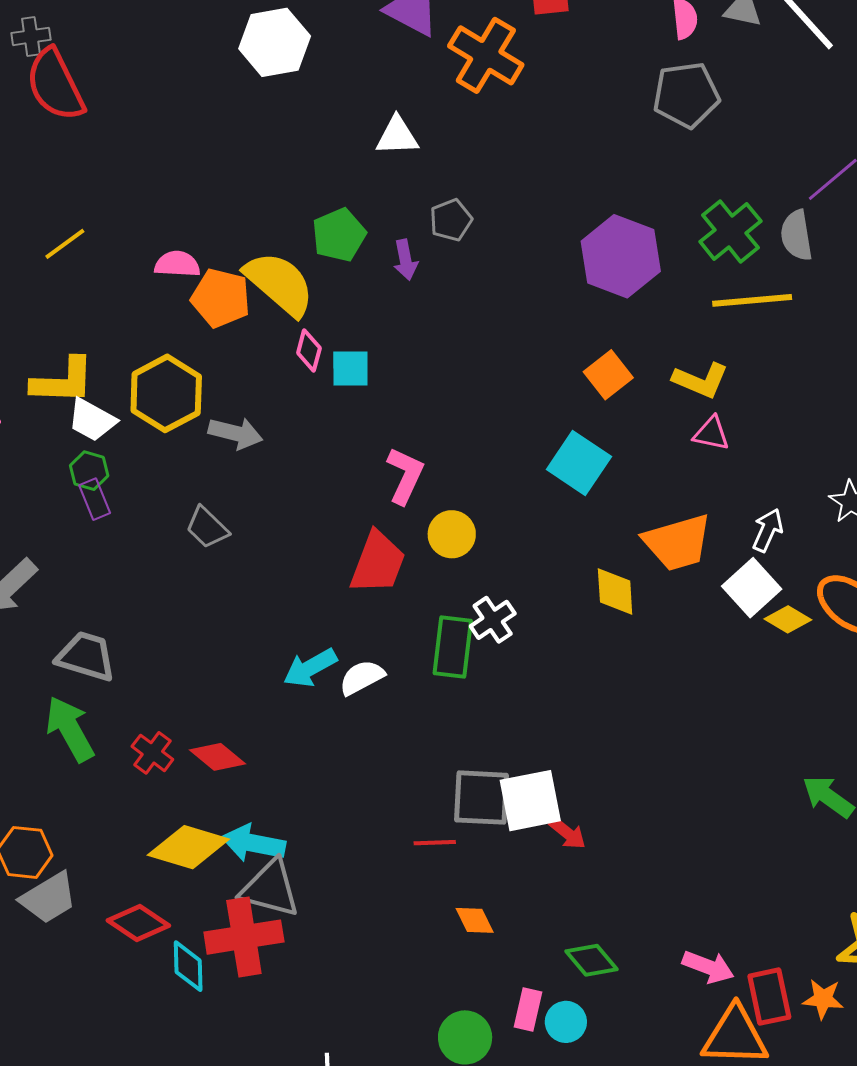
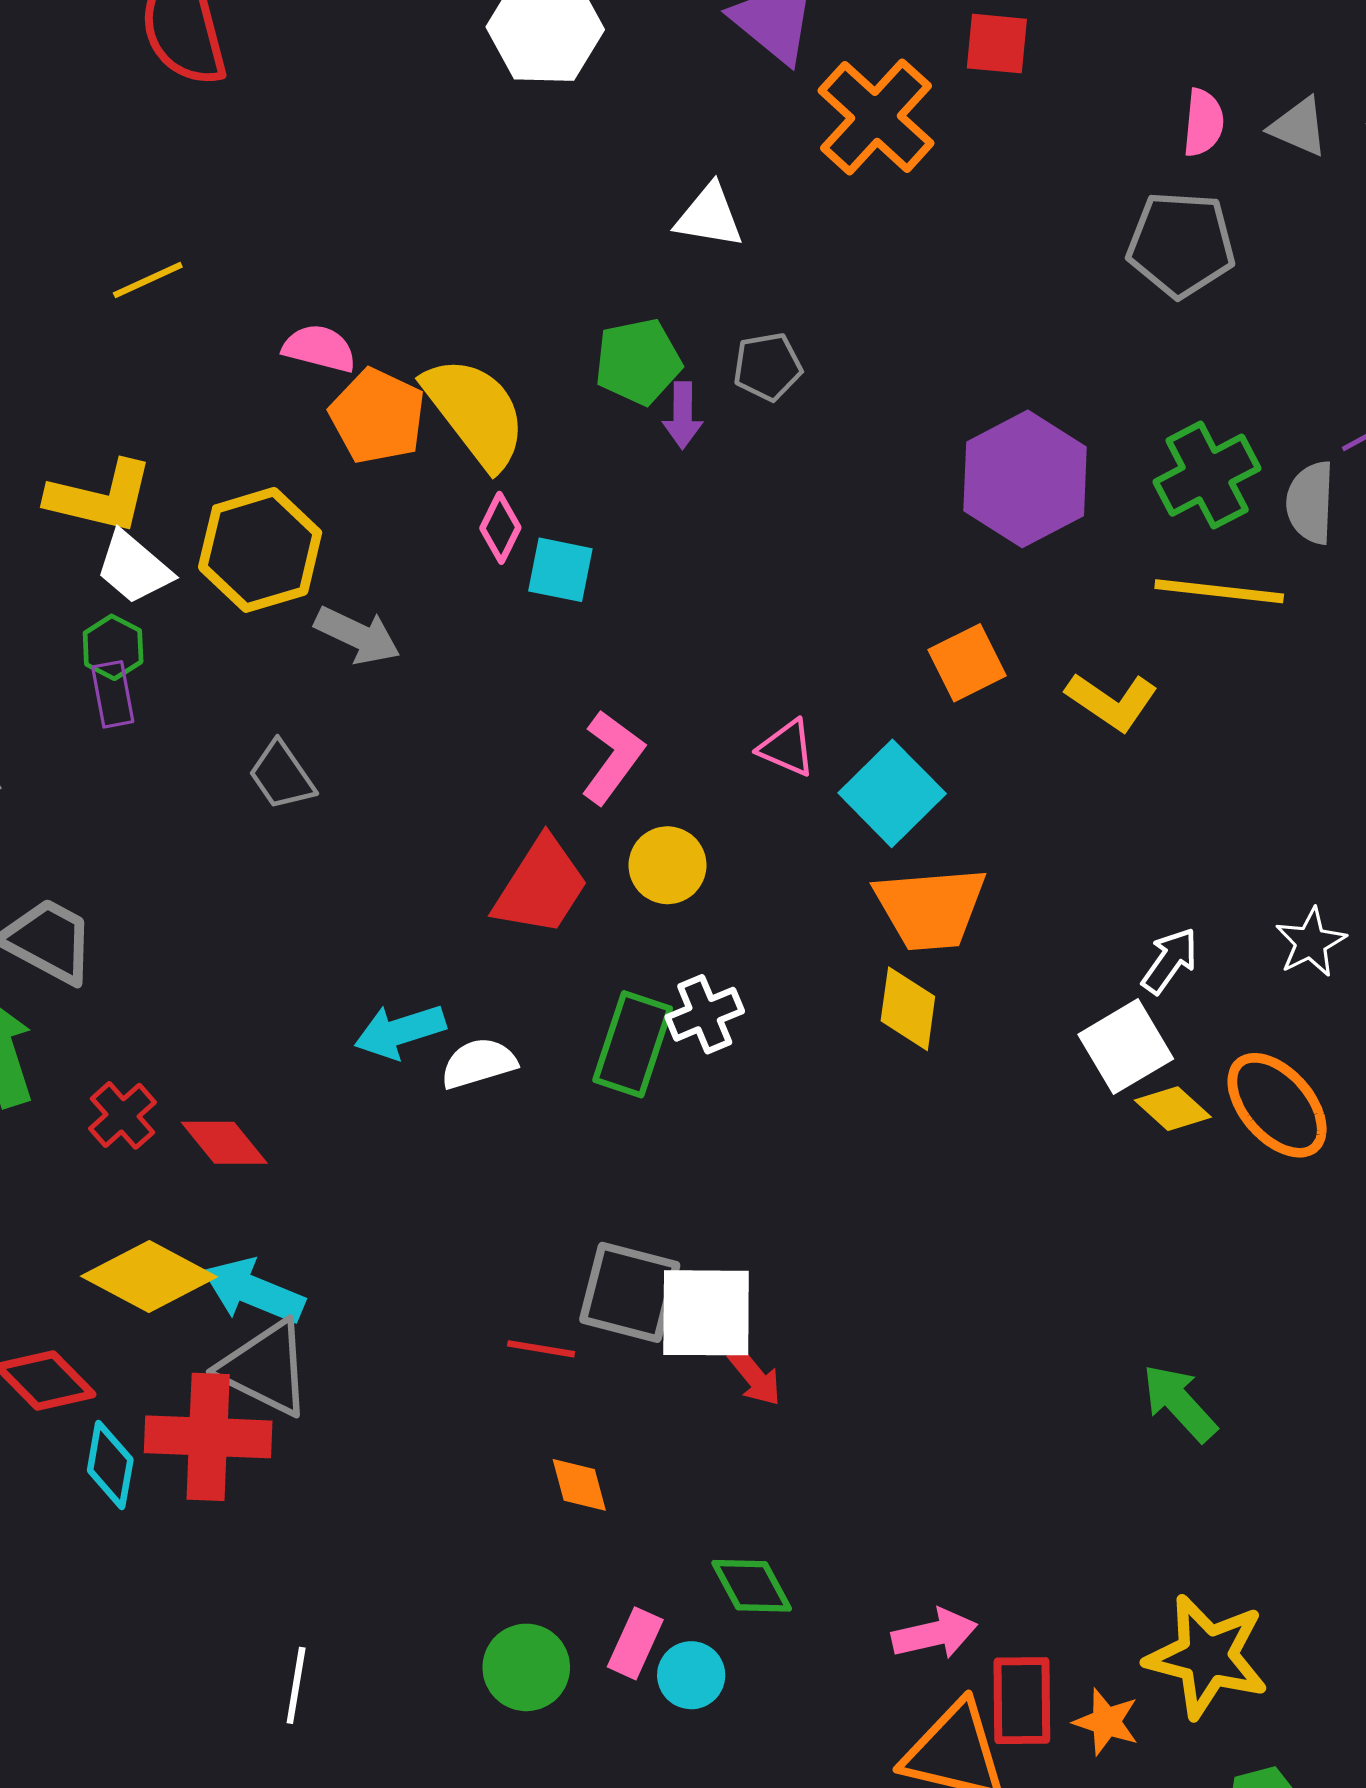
green pentagon: (339, 235) -> (638, 362), moved
pink triangle: (711, 433) -> (787, 748), moved
orange trapezoid: (677, 542) -> (930, 908), moved
pink arrow: (708, 967) -> (935, 1634), turned -45

